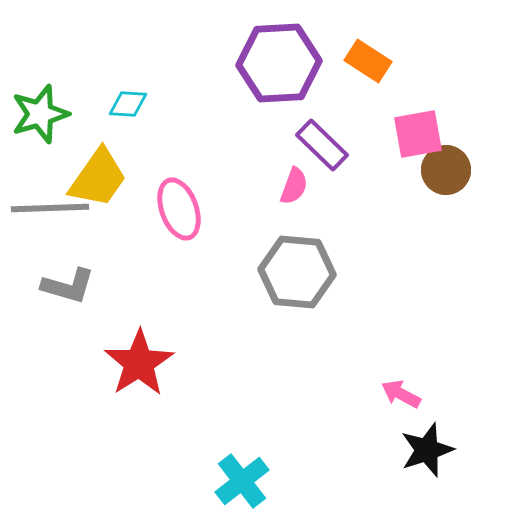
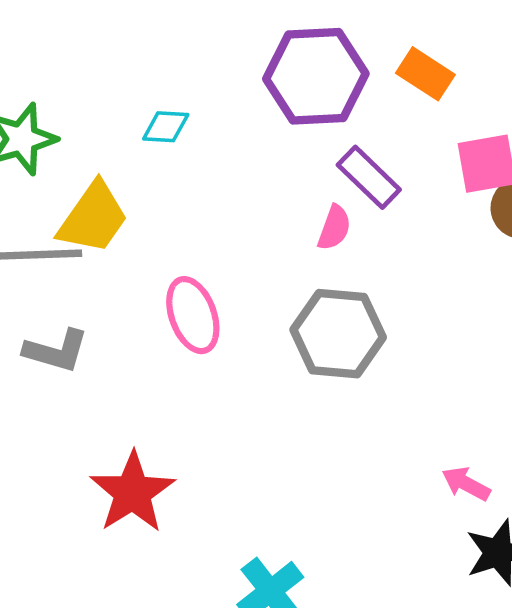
cyan diamond: (128, 104) -> (166, 127), moved
pink ellipse: (179, 209) -> (193, 315), moved
red star: (139, 363) -> (132, 492), moved

